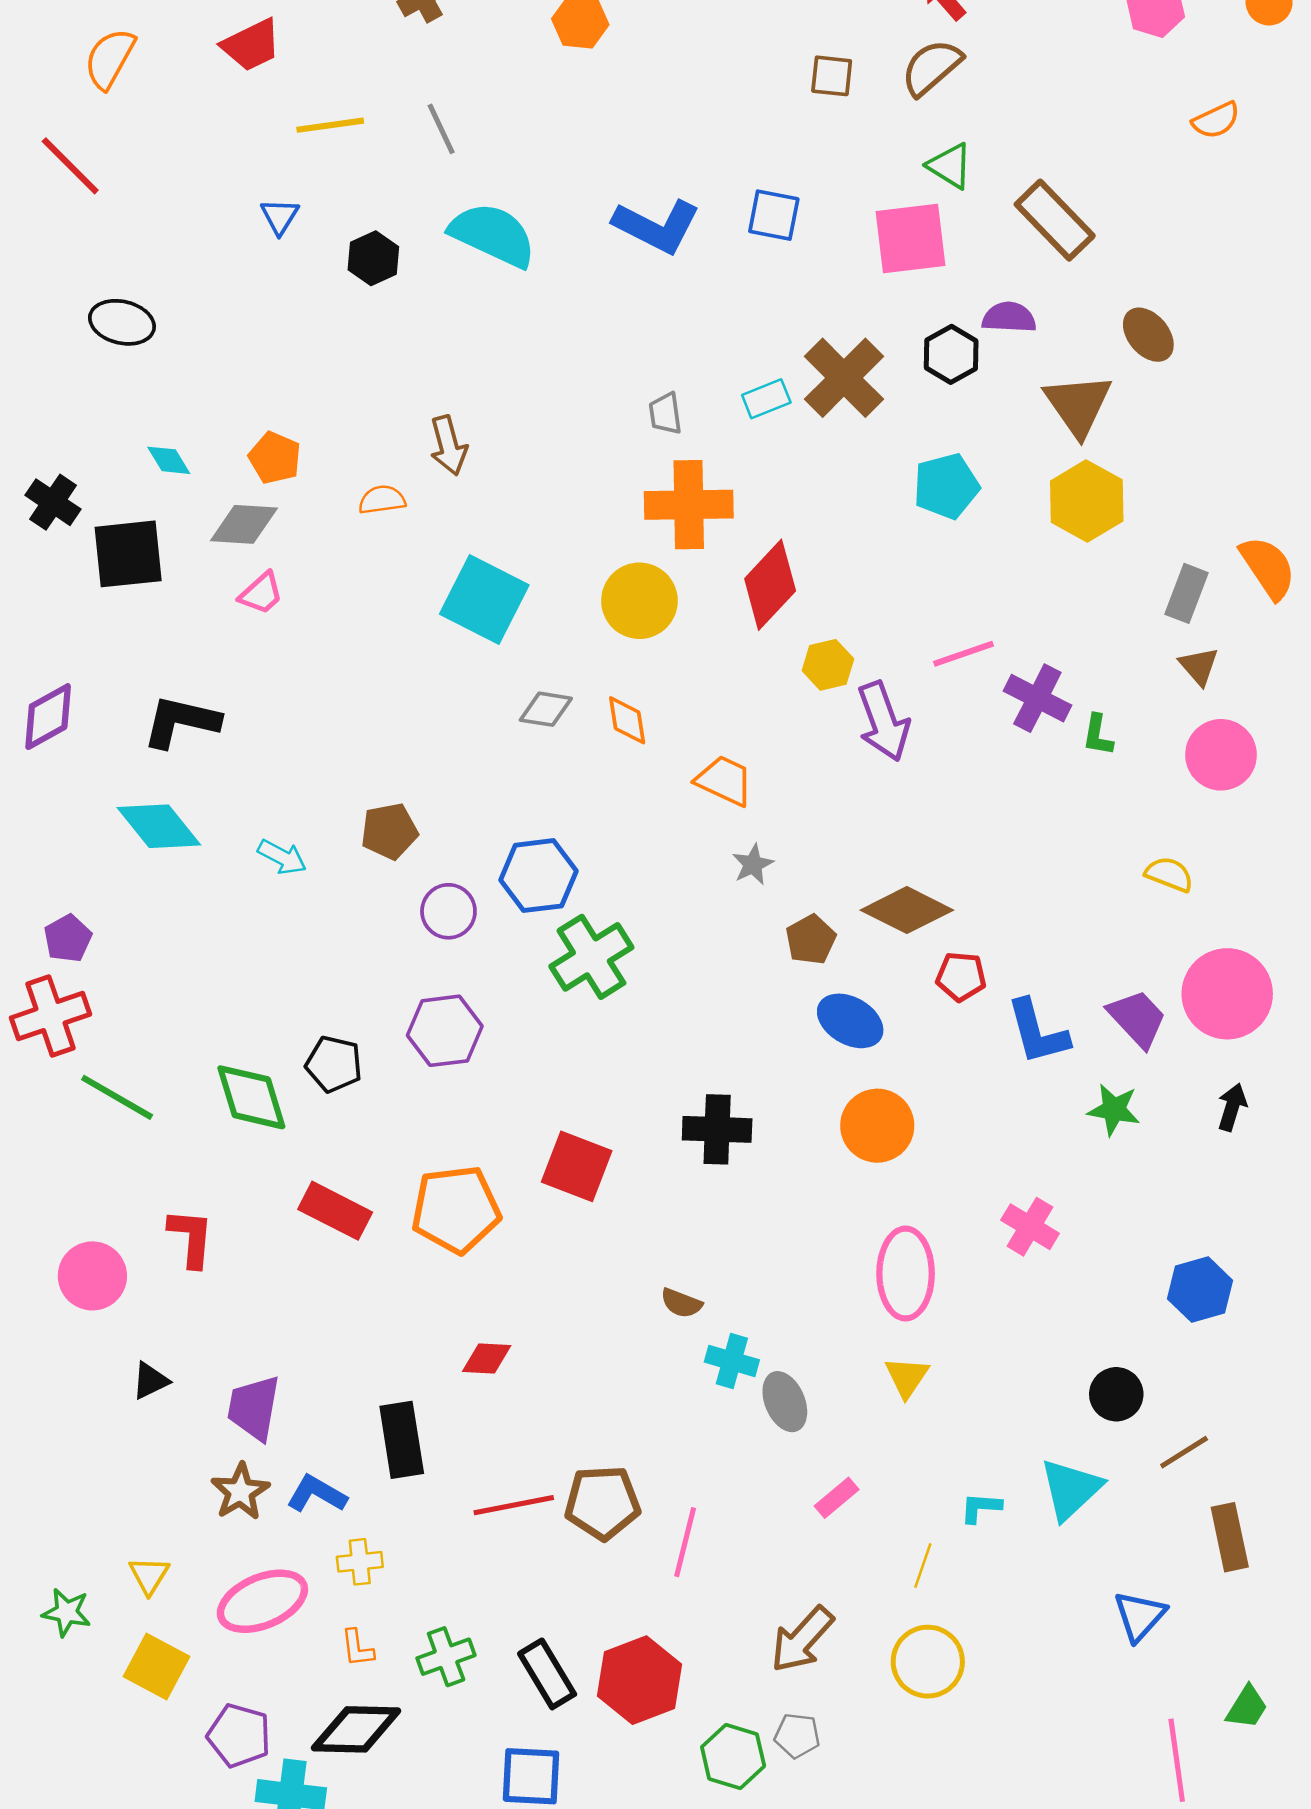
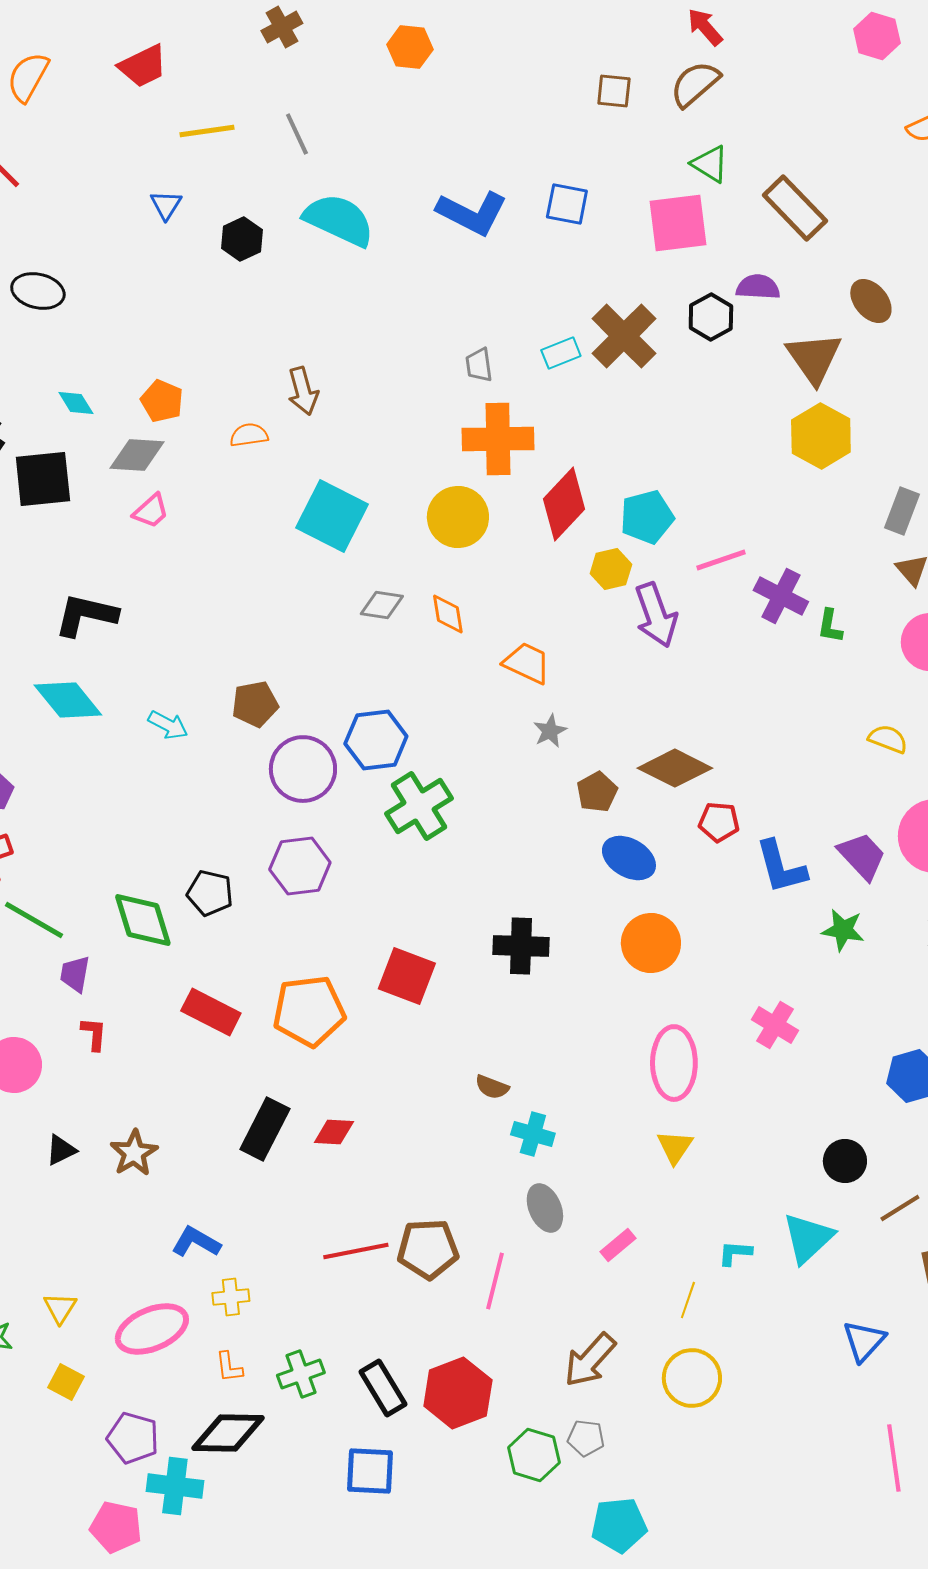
cyan pentagon: (946, 486) -> (647, 517), moved
purple circle: (448, 911) -> (303, 769), size x1.5
red L-shape: (191, 1238) -> (94, 1034), size x0.7
gray ellipse: (785, 1402) -> (545, 1208), moved
purple trapezoid: (254, 1408) -> (75, 974), moved, size x0.7
black rectangle: (402, 1440) -> (265, 1129), moved, turned 36
brown star: (240, 1492) -> (134, 1153), moved
yellow square: (156, 1667) -> (66, 1382), size x0.7

